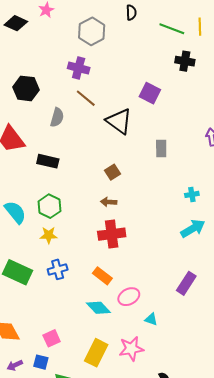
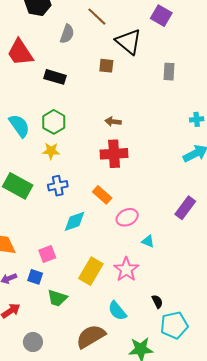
brown square: (113, 172) -> (106, 66), moved, turned 35
cyan diamond: (98, 308) -> (74, 221), moved, turned -70
pink star: (131, 349) -> (126, 269), turned -30

